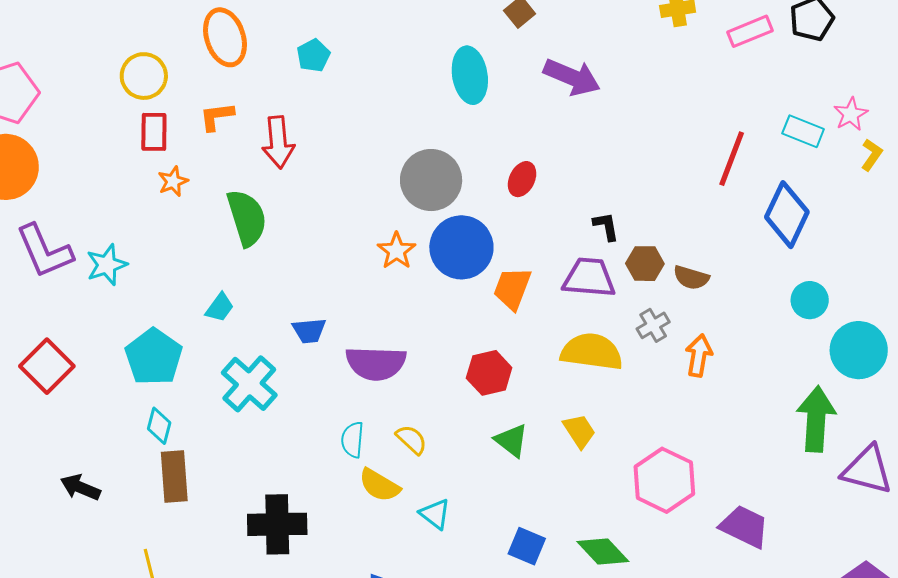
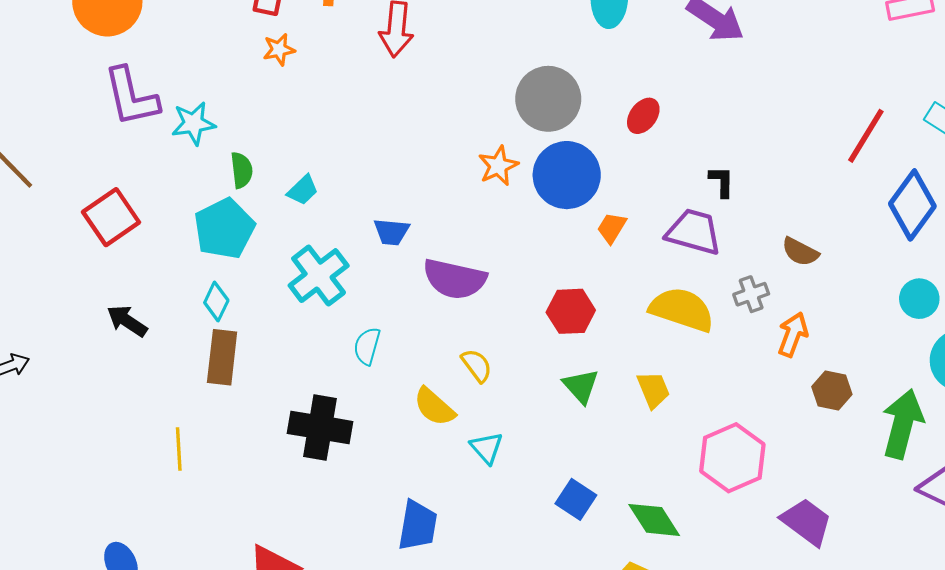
green semicircle: (247, 218) -> (242, 170), moved, size x0.6
brown hexagon: (645, 264) -> (832, 390), moved
orange trapezoid: (512, 288) -> (612, 228), size x0.7
cyan semicircle: (352, 440) -> (367, 346), moved
black arrow: (80, 487) -> (127, 321), moved

